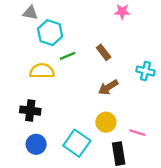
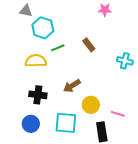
brown arrow: (108, 87) -> (72, 86), moved
black cross: (30, 111) -> (38, 95), moved
cyan square: (77, 143) -> (66, 123), turned -30

